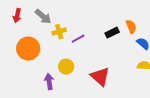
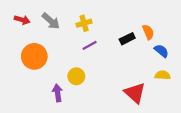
red arrow: (17, 16) -> (22, 20), turned -88
yellow cross: (59, 32) -> (84, 23), moved
red triangle: (100, 77) -> (135, 93), moved

